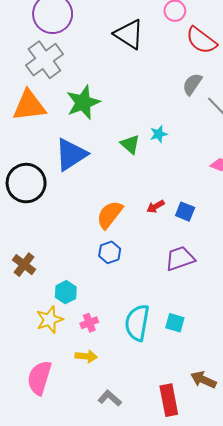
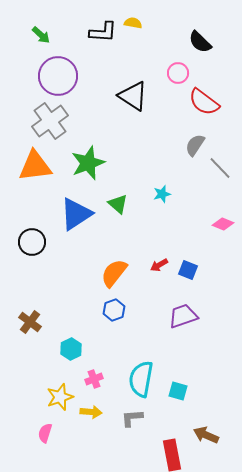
green triangle: (130, 144) -> (118, 204), moved
black circle: (26, 183) -> (32, 242), size x0.7
yellow star: (50, 320) -> (60, 397), moved
cyan square: (175, 323) -> (178, 391), moved
pink semicircle: (39, 378) -> (45, 433), size x0.6
gray L-shape: (110, 398) -> (132, 418), moved, turned -45

